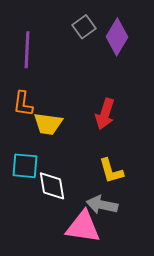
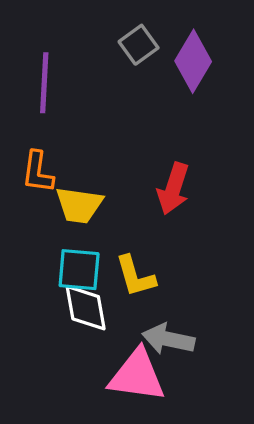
cyan square: (25, 166) -> (79, 270), moved
yellow L-shape: (111, 171) -> (135, 276), moved

